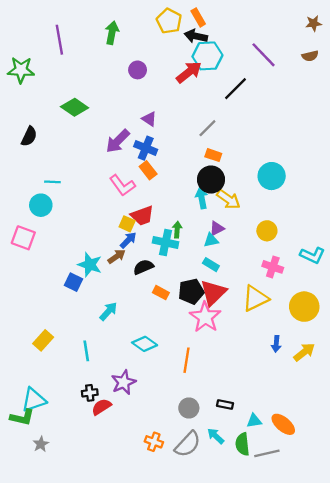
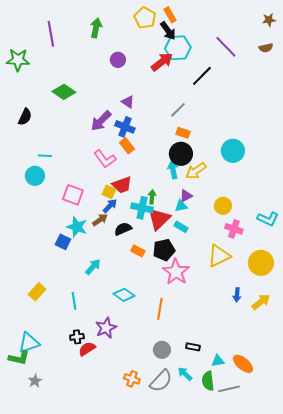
black arrow: (196, 36) -> (168, 31), turned -138
yellow arrow: (228, 199) -> (196, 171), turned 110
yellow circle: (267, 231) -> (223, 206), moved
pink square: (23, 238) -> (73, 195), moved
red triangle: (213, 293) -> (159, 219), moved

